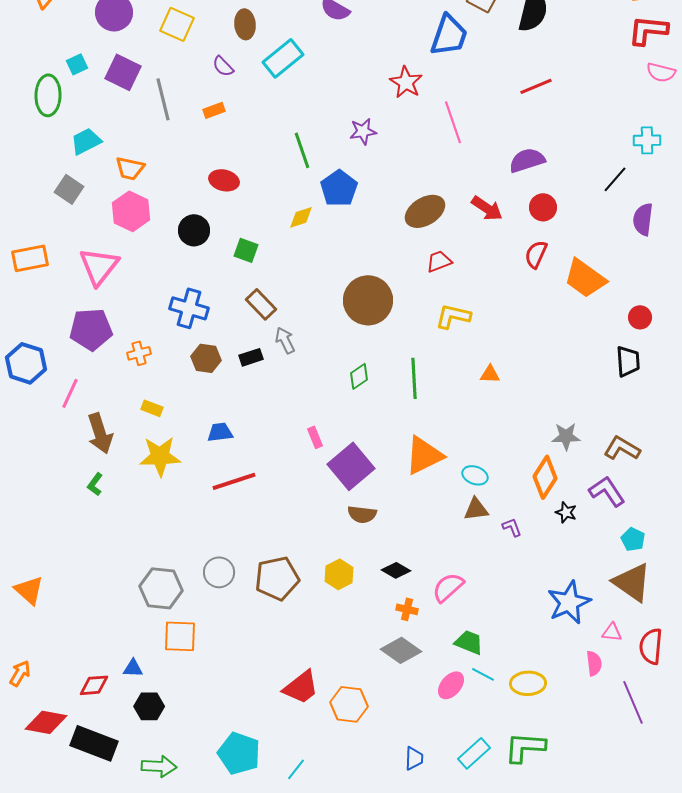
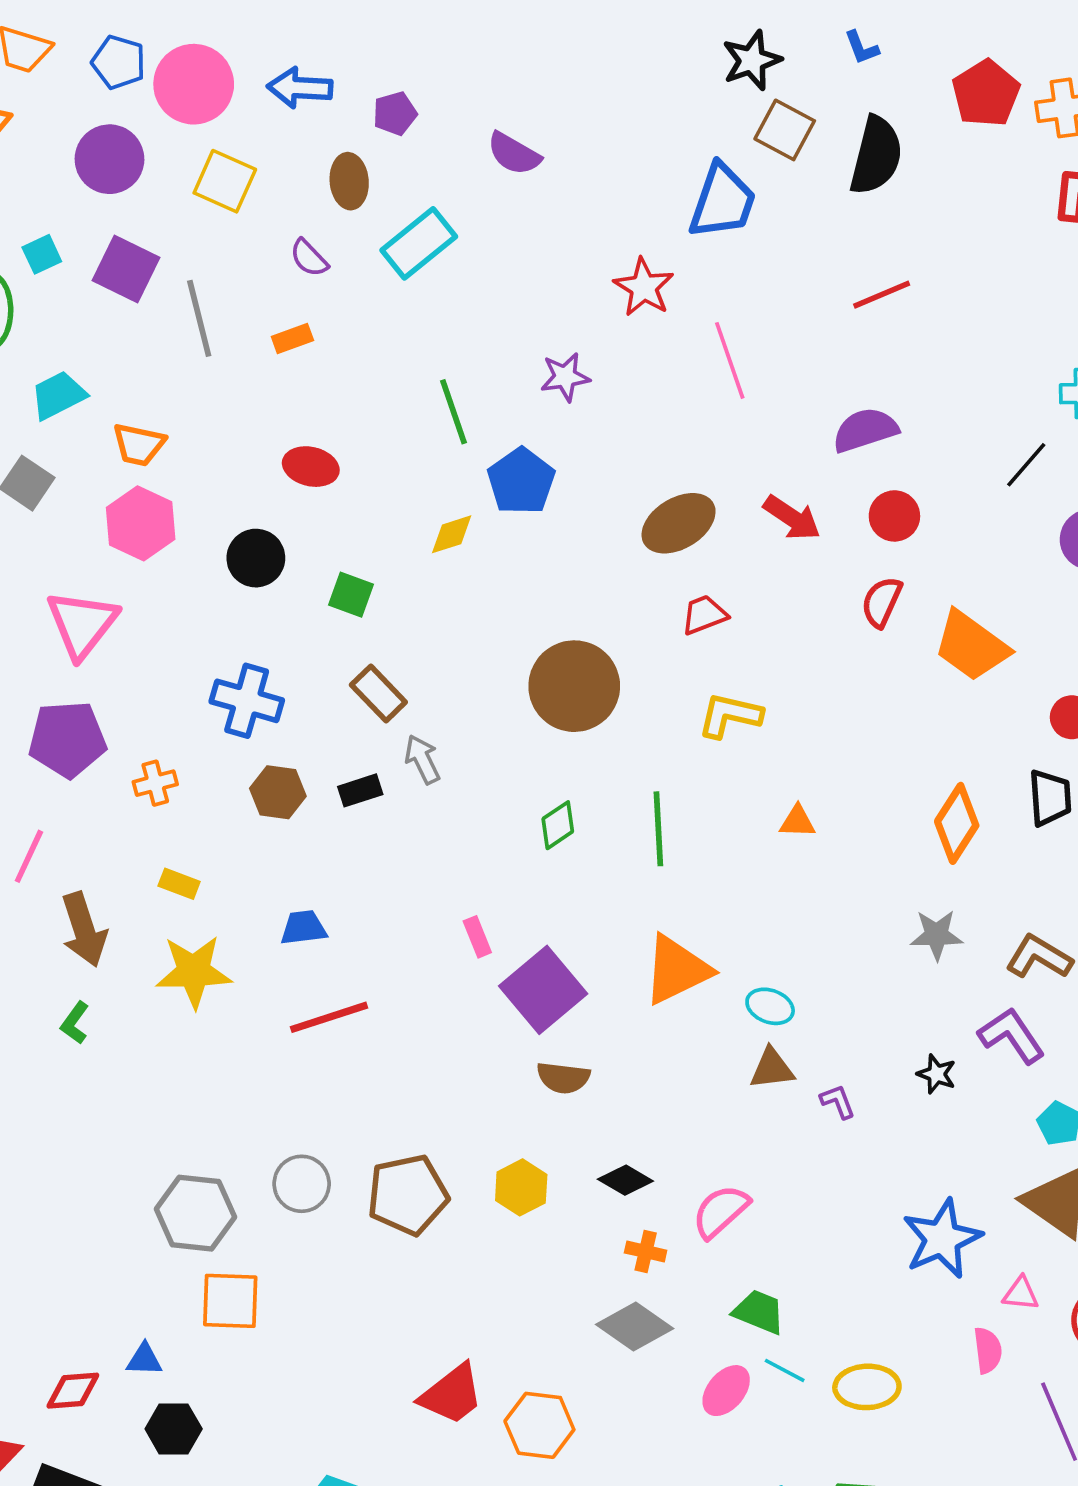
orange diamond: (545, 477) -> (957, 823), moved

